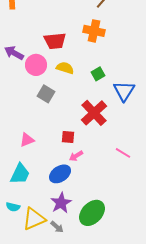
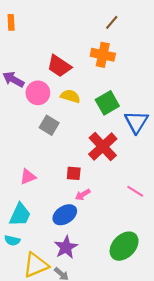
red trapezoid: (55, 41) -> (59, 66), turned 40
green square: (98, 74) -> (107, 103), size x1.5
cyan semicircle: (13, 207) -> (12, 240), moved
green ellipse: (92, 213) -> (124, 246), moved

